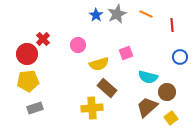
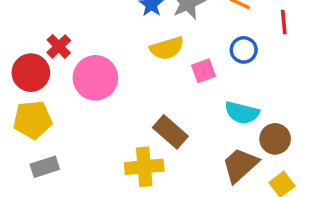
pink circle: (78, 45) -> (95, 78), moved, size x1.6
blue circle: (180, 57) -> (244, 50), moved
yellow semicircle: (99, 64) -> (167, 48), moved

